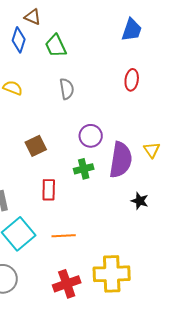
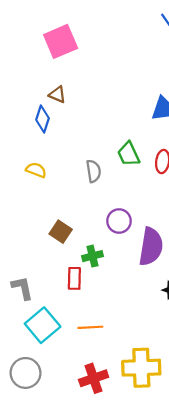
green trapezoid: (56, 46) -> (129, 154), moved
brown square: (36, 146) -> (61, 232), turned -30
green cross: (84, 169) -> (92, 256), moved

